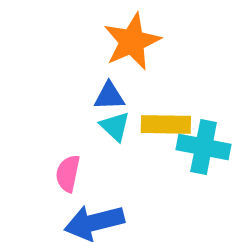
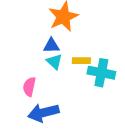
yellow rectangle: (166, 124) -> (81, 61), size x0.7

